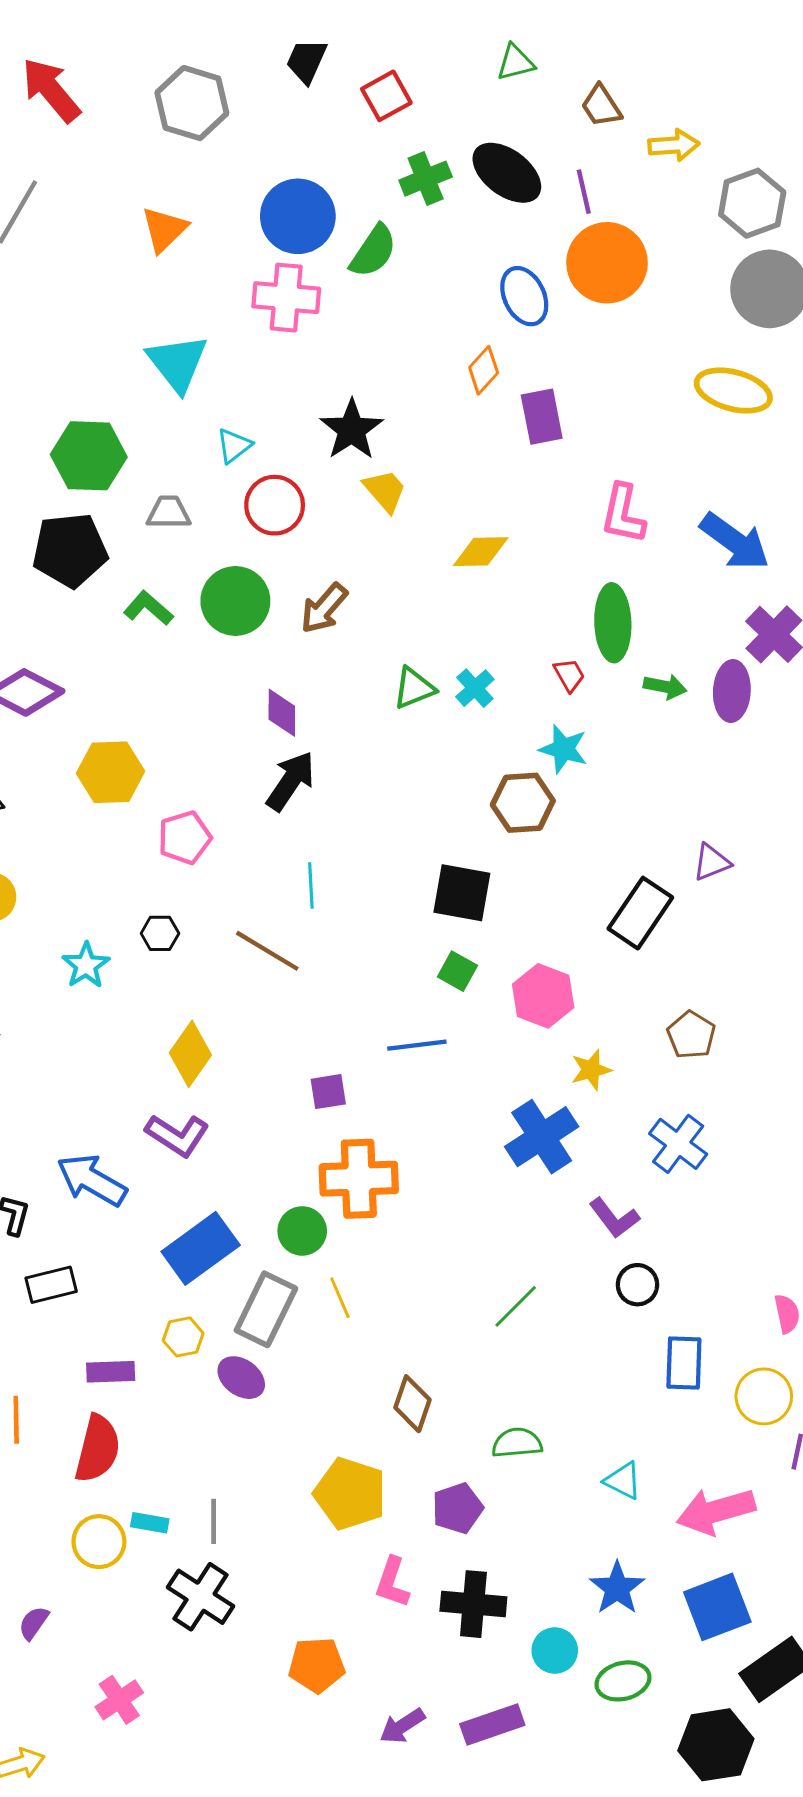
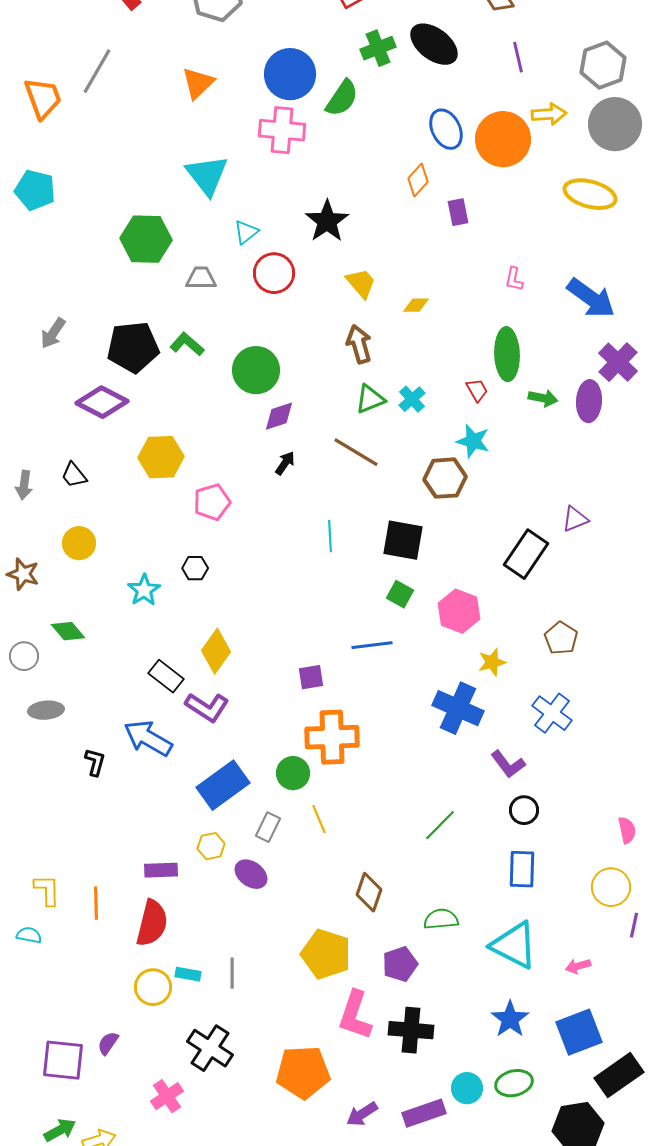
yellow arrow: (674, 145) -> (549, 114), moved
purple line: (584, 192) -> (518, 57), moved
orange circle: (607, 263) -> (503, 139), moved
purple rectangle: (542, 417) -> (458, 212), size x0.7
yellow trapezoid: (385, 491) -> (361, 283), moved
pink L-shape: (623, 514) -> (514, 279), size x0.6
black pentagon: (70, 550) -> (133, 347), moved
yellow diamond: (481, 552) -> (416, 305), size x0.7
green circle: (235, 601) -> (256, 370), moved
brown arrow: (324, 608) -> (359, 344), moved, turned 123
purple diamond: (282, 713) -> (279, 416), turned 72
black arrow: (291, 781) -> (285, 463), size x0.6
cyan line: (311, 885) -> (330, 536), moved
brown line: (267, 951) -> (356, 452), moved
blue cross: (542, 1137) -> (458, 708), turned -33
black rectangle: (51, 1285) -> (166, 676), moved, turned 52
gray rectangle: (266, 1309) -> (268, 827), size x0.6
blue rectangle: (684, 1363) -> (522, 869), moved
cyan triangle: (623, 1481) -> (514, 945), size x1.8
pink arrow: (716, 1511) -> (578, 966), size x0.5
pink L-shape: (392, 1582) -> (355, 1015), size x1.4
black cross: (201, 1597) -> (210, 1048), moved
cyan circle: (555, 1650) -> (467, 1088), moved
orange pentagon: (317, 1665) -> (303, 1072), size x1.4

